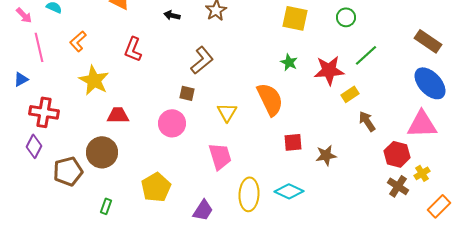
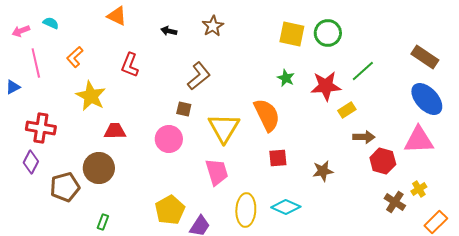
pink arrow: (24, 15) -> (21, 31), turned 114
green circle: (346, 17) -> (328, 33), moved, size x1.4
blue triangle: (21, 79) -> (13, 87), moved
yellow triangle: (227, 112) -> (224, 128), size x1.6
brown arrow: (367, 121) -> (364, 137), turned 125
red square: (293, 142) -> (278, 158), moved
red hexagon: (397, 154) -> (383, 161), moved
yellow pentagon: (156, 187) -> (170, 210), moved

